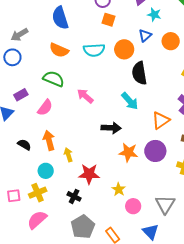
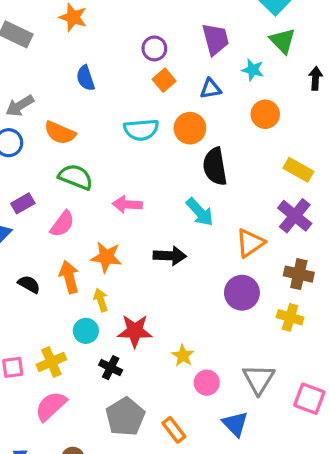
cyan star: (154, 15) -> (253, 70), moved
blue semicircle: (60, 18) -> (86, 78), size x0.7
orange square: (108, 20) -> (164, 80), turned 32
blue triangle: (145, 35) -> (211, 89), moved, turned 32
orange semicircle: (59, 50) -> (60, 133), moved
pink arrow: (85, 96) -> (127, 204), turned -36
orange star: (128, 152) -> (106, 257), moved
cyan circle: (46, 171) -> (86, 331), moved

